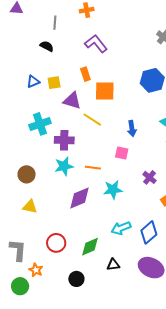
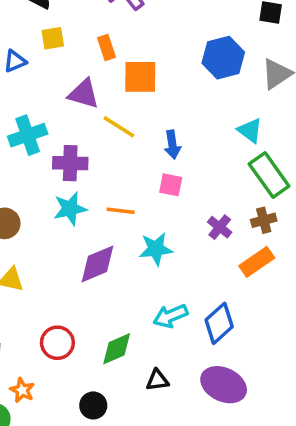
yellow square: (54, 83) -> (53, 38), moved
blue arrow: (132, 128) -> (172, 145), moved

